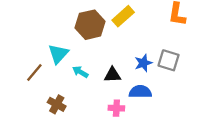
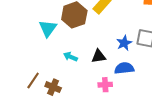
cyan triangle: (58, 54) -> (48, 28), moved
brown line: (34, 73) -> (33, 81), moved

